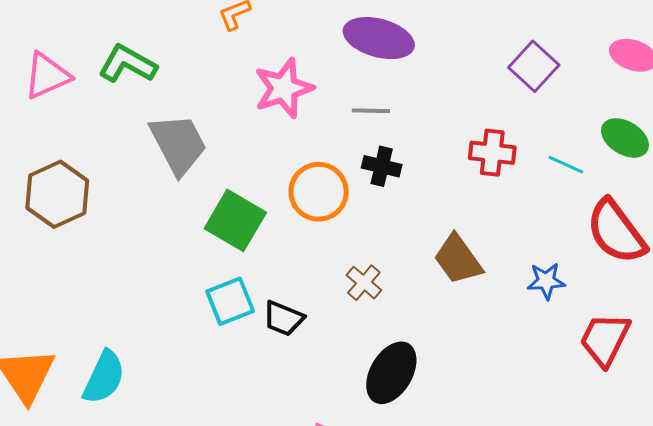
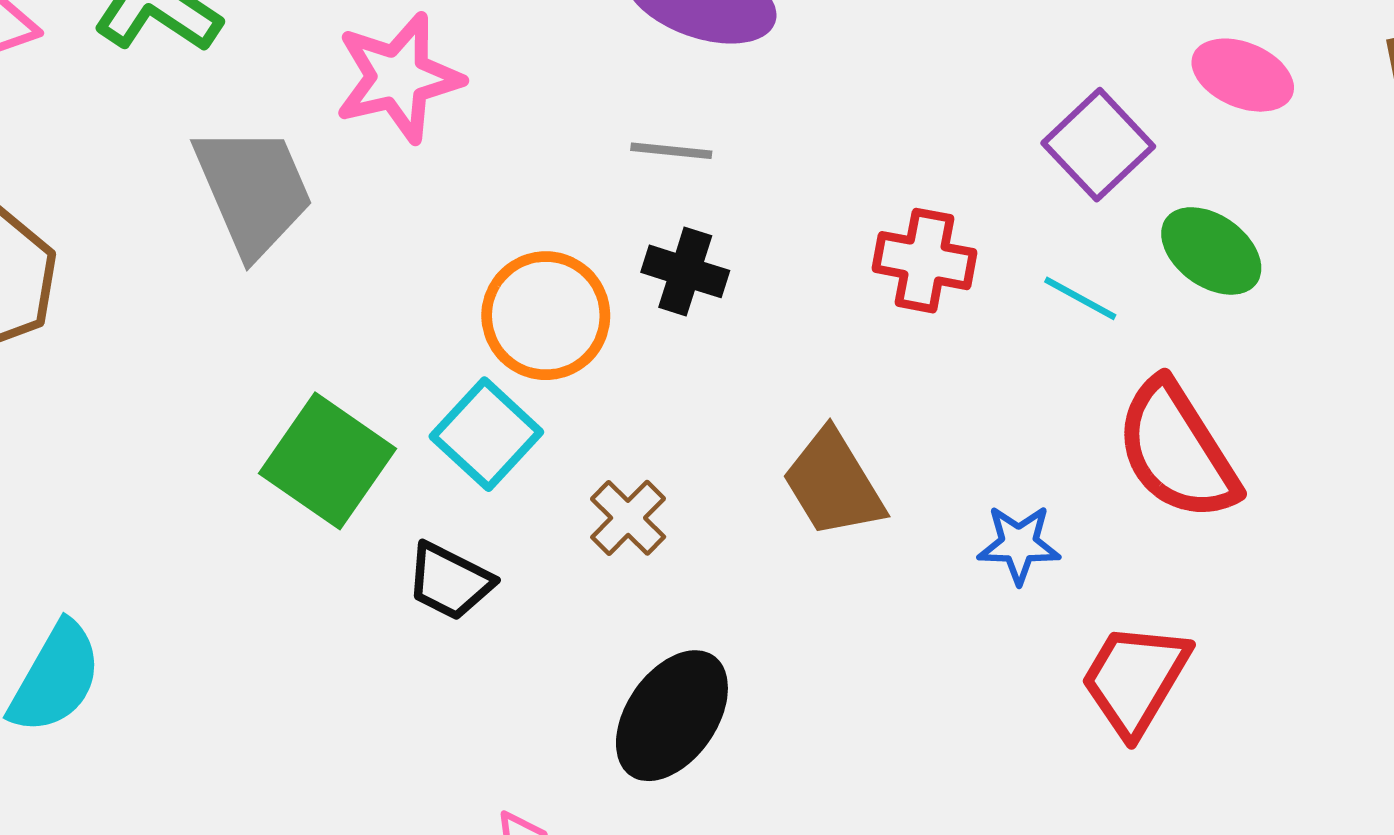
purple square: (534, 66) -> (1098, 145), moved
pink star: (284, 88) -> (398, 78), moved
green square: (235, 220) -> (327, 461), moved
cyan square: (230, 301) -> (486, 434), moved, turned -30

